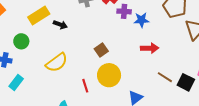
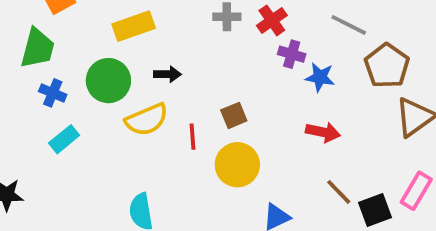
black arrow: (60, 25) -> (167, 74), moved, turned -32
green circle: (21, 41) -> (108, 81), moved, size x1.5
black square: (186, 82) -> (375, 210), turned 30
red line: (85, 86) -> (192, 137), moved

